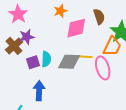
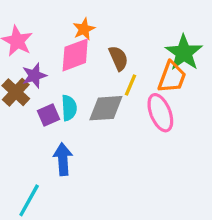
brown semicircle: (99, 17) -> (118, 58), moved
pink diamond: (76, 28) -> (75, 55), moved
yellow line: (85, 57) -> (131, 85), moved, turned -64

